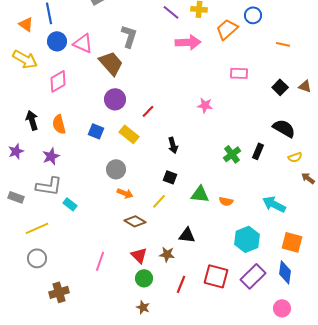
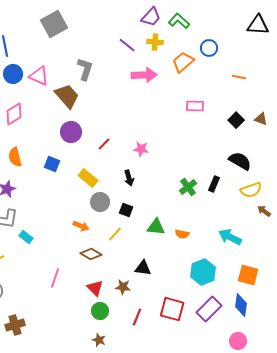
pink star: (205, 105) -> (141, 149), moved
yellow rectangle: (129, 134) -> (88, 178), moved
yellow semicircle: (295, 157) -> (251, 190), size x1.5
gray circle: (116, 169) -> (100, 202), moved
pink line: (100, 261) -> (55, 278), moved

